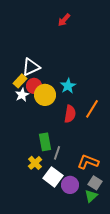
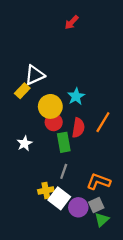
red circle: (34, 86) -> (54, 122), moved
white star: (22, 95) -> (25, 143), moved
green rectangle: (45, 142) -> (64, 142), moved
yellow cross: (35, 163) -> (46, 190), moved, turned 32
gray square: (95, 183) -> (96, 205), moved, turned 32

